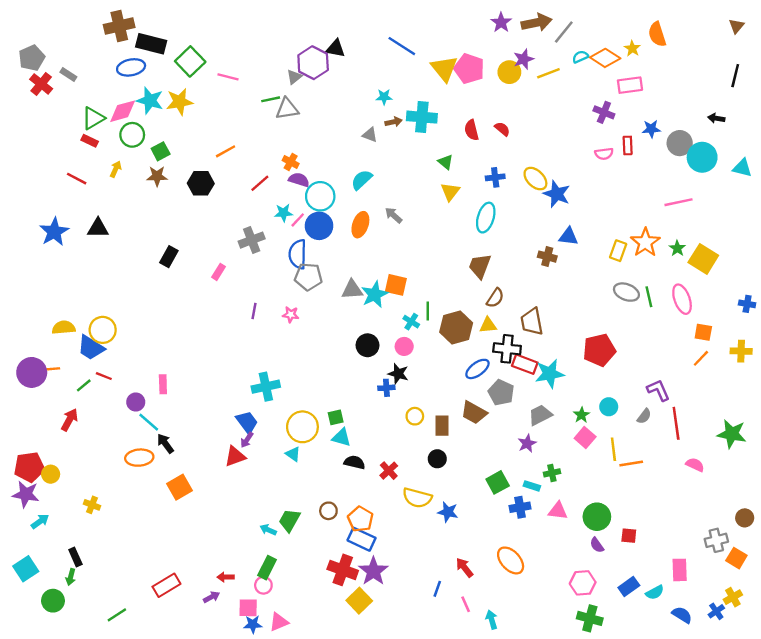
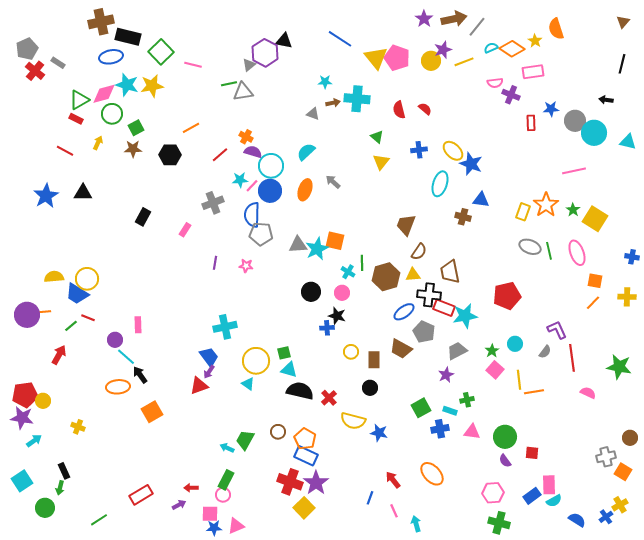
pink semicircle: (604, 154) -> (495, 83), moved
cyan ellipse: (486, 218) -> (440, 184), moved
black semicircle: (354, 462) -> (300, 391), size x1.5
pink rectangle: (680, 570) -> (549, 485), moved

